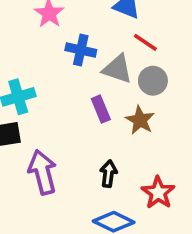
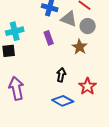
purple rectangle: (101, 109) -> (49, 38), moved
purple arrow: (42, 172) -> (16, 88), moved

